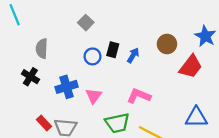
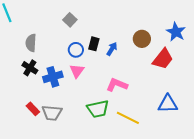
black cross: (30, 77) -> (30, 68), moved
pink triangle: (94, 96) -> (77, 71), moved

